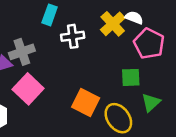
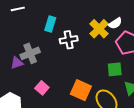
white semicircle: (134, 18) -> (115, 23), turned 128
pink square: (28, 89) -> (42, 88), moved, size x0.6

